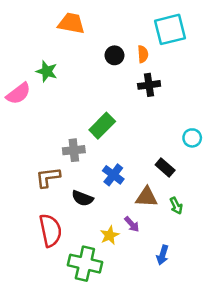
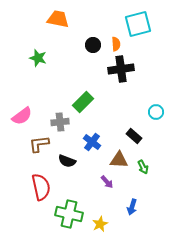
black cross: (149, 85) -> (121, 69), size x1.4
pink semicircle: (18, 94) -> (22, 116), moved
yellow star: (110, 235) -> (100, 224), moved

